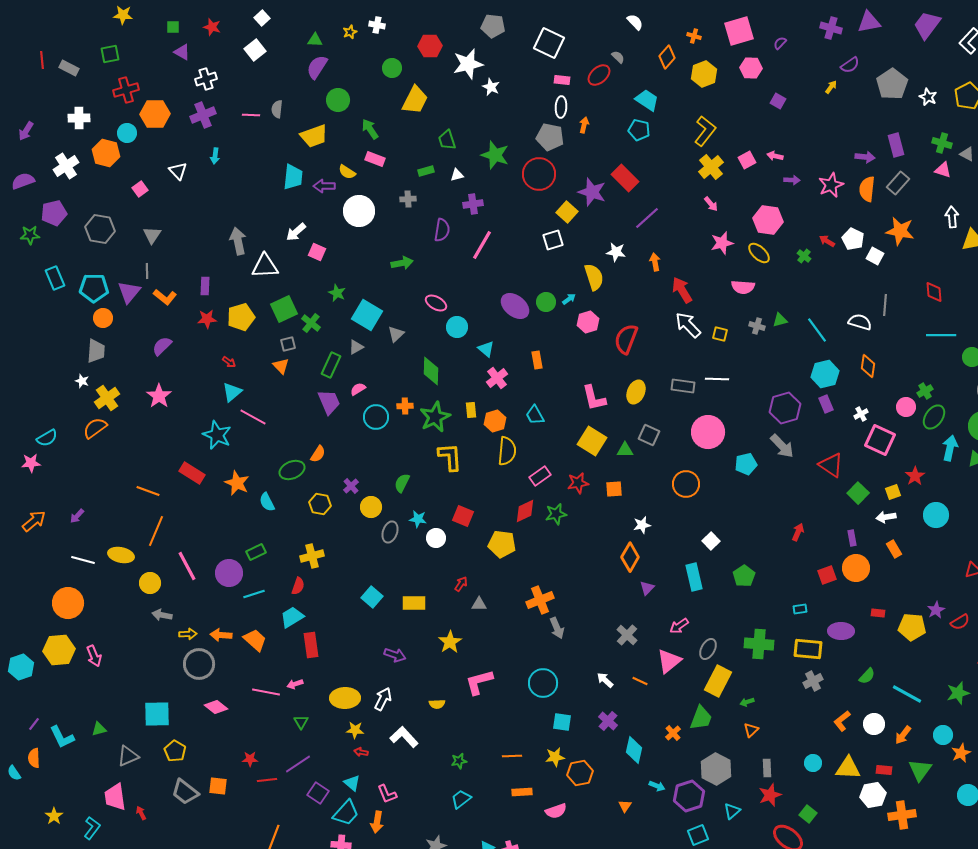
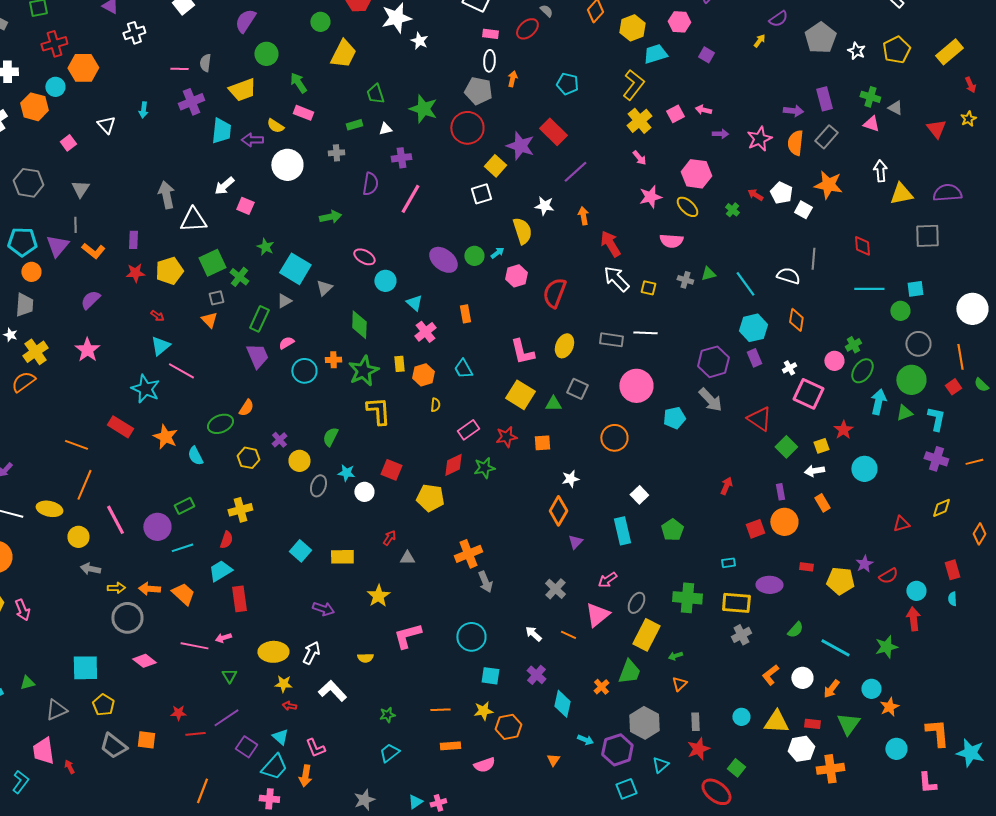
cyan trapezoid: (647, 100) -> (655, 54), moved, turned -50
purple cross: (203, 115) -> (191, 102), moved
yellow semicircle: (507, 451) -> (435, 405), size x0.5

